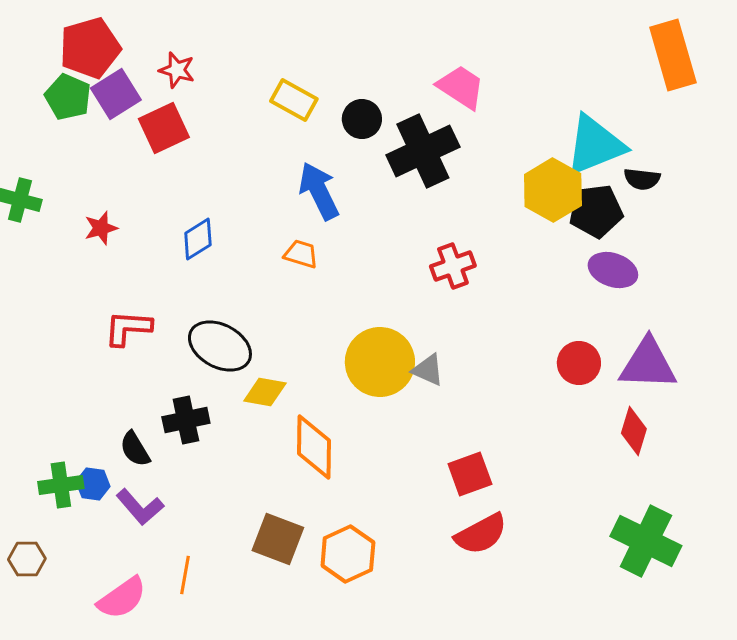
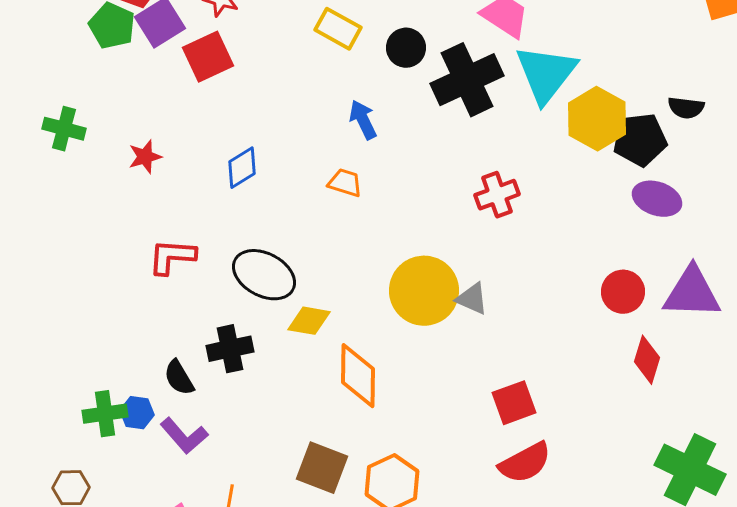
cyan triangle: (595, 145) -> (546, 74), moved, turned -30
blue arrow: (319, 191) -> (363, 120), size x0.7
red diamond: (634, 431) -> (647, 360), moved

